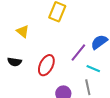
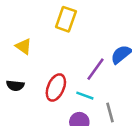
cyan line: (93, 69) -> (85, 96), moved

